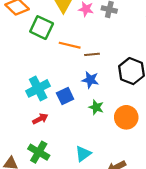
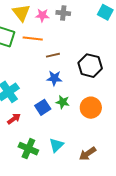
orange line: (70, 45) -> (33, 38), moved
blue square: (65, 96) -> (43, 107), moved
green cross: (39, 152) -> (28, 149), moved

